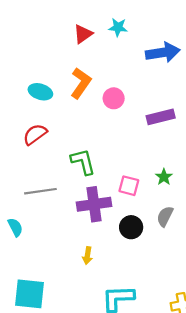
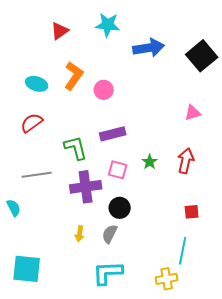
cyan star: (118, 27) -> (108, 25), size x1.4
red triangle: (83, 34) -> (60, 31), moved
purple rectangle: (161, 117) -> (113, 134), moved
gray semicircle: (165, 216) -> (110, 234), moved

